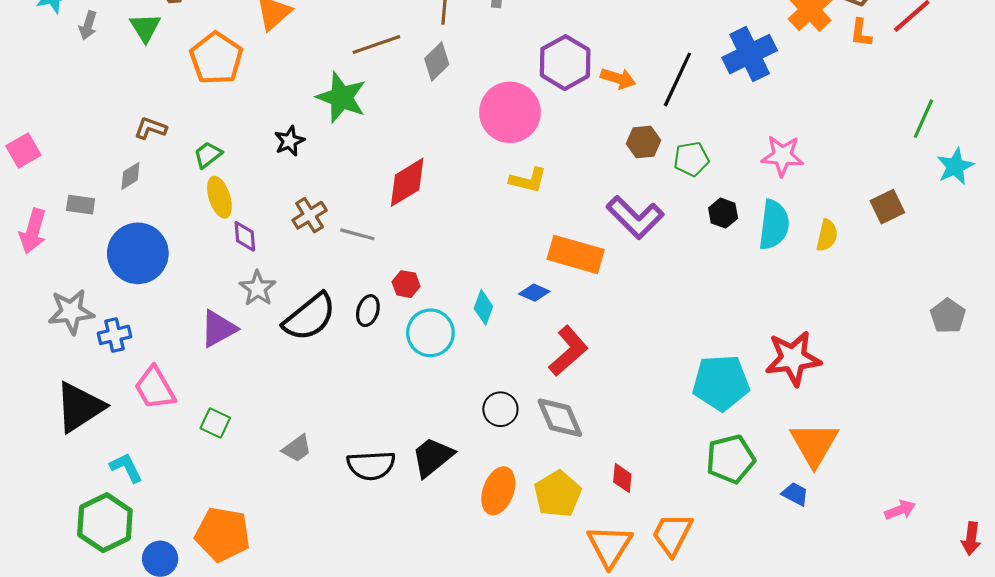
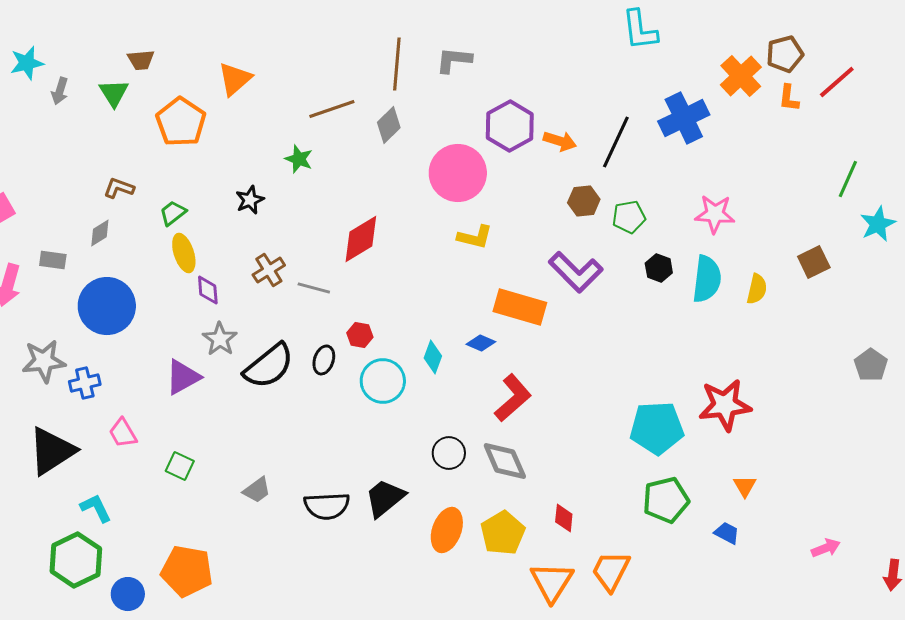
green star: (341, 98) -> (299, 159), size x0.6
pink trapezoid: (155, 388) -> (123, 433), size x0.7
orange triangle: (814, 444) -> (745, 486), size x0.5

